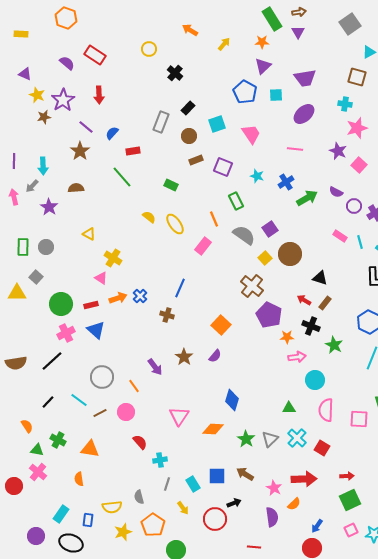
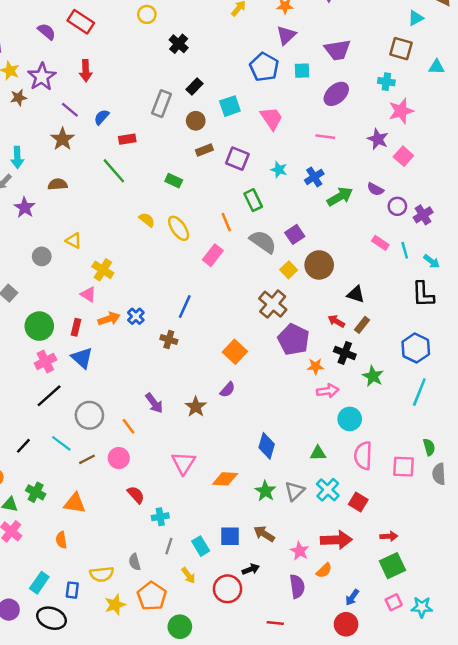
gray circle: (46, 247) -> (42, 256), moved
red rectangle: (91, 305) -> (76, 327), turned -64
brown star: (184, 357) -> (196, 407), moved
black line: (52, 361) -> (49, 396), moved
blue diamond: (232, 400) -> (267, 446), moved

